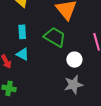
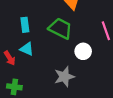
gray star: (73, 85) -> (64, 77), moved

